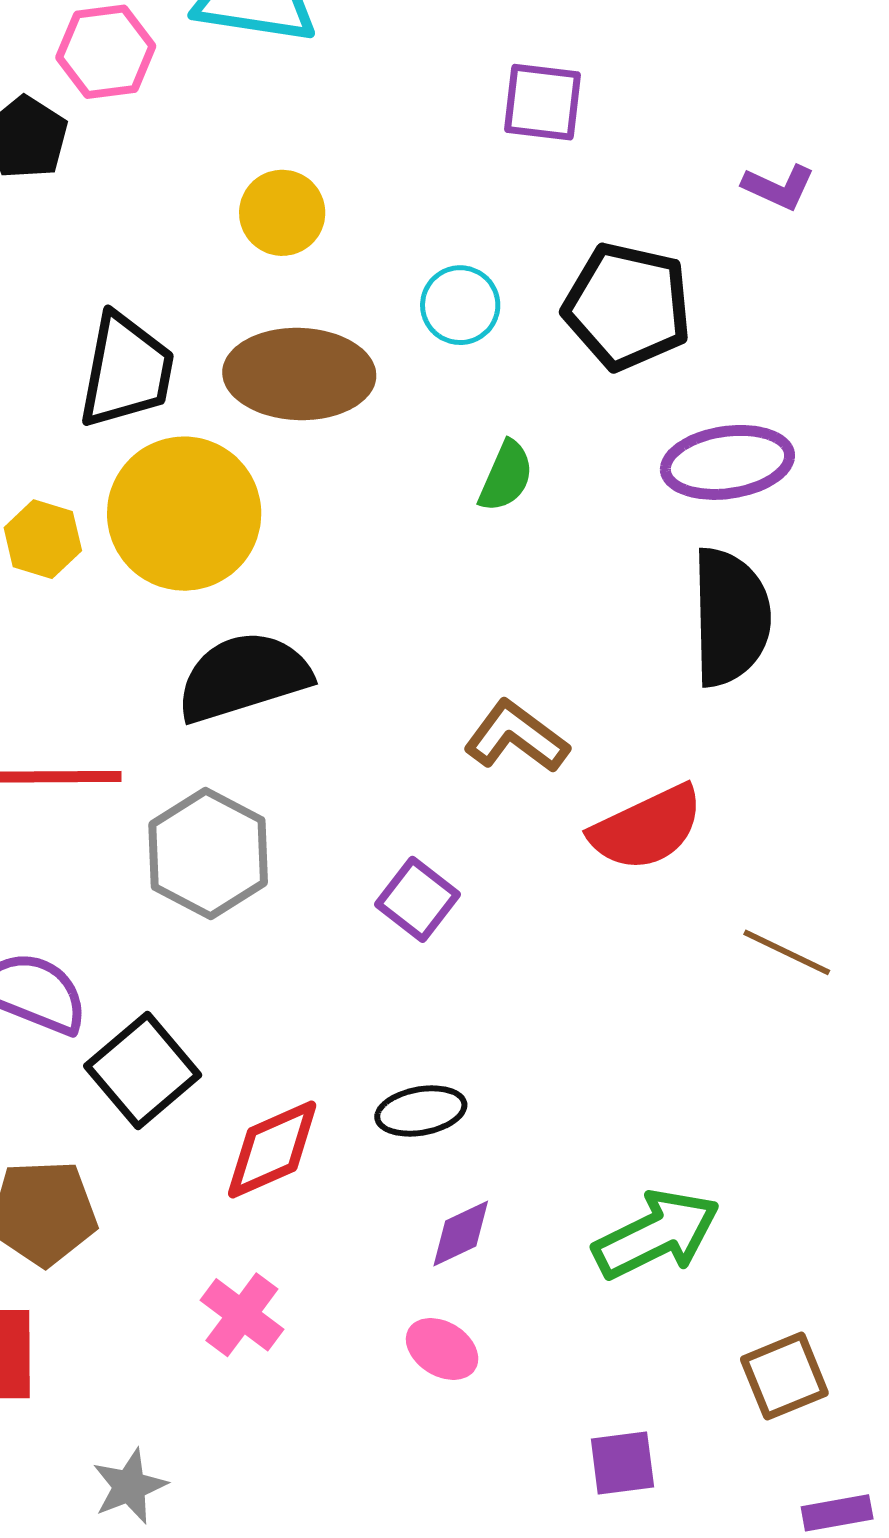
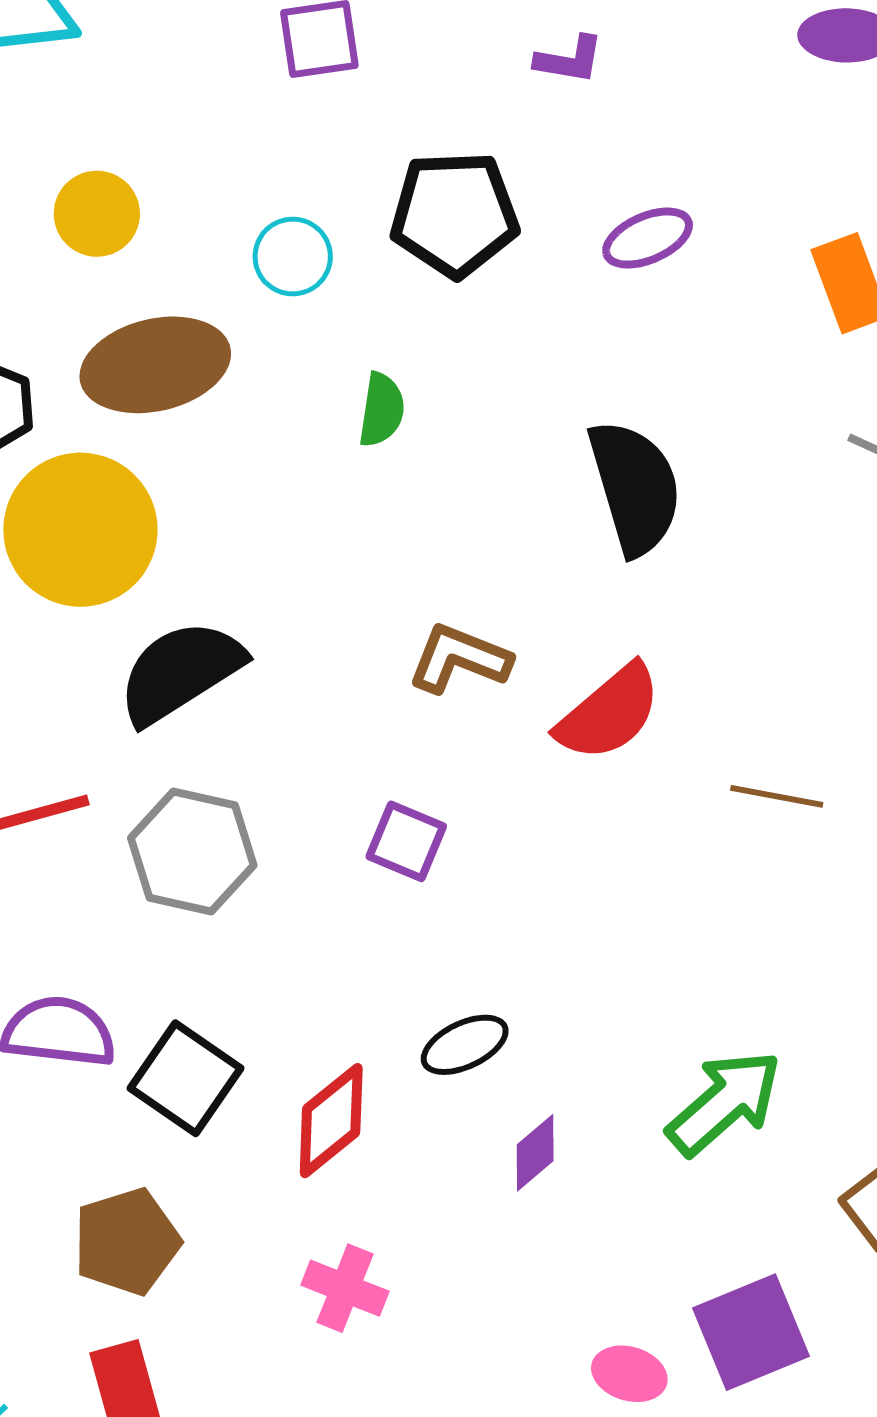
purple ellipse: (727, 462) -> (648, 238), moved, size x0.7
pink ellipse: (442, 1349) -> (629, 1374), moved
purple square: (622, 1463) -> (751, 1332), size x1.6

